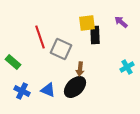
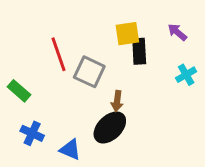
cyan cross: (127, 67) -> (186, 75), moved
blue triangle: (48, 90) -> (70, 149), moved

